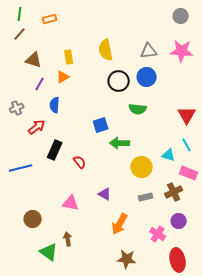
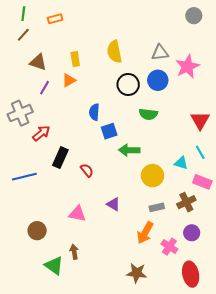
pink star: (182, 51) -> (187, 67), moved, turned -30
blue semicircle: (55, 105) -> (94, 112), moved
gray cross: (17, 108) -> (20, 113), size x1.6
orange arrow: (120, 224) -> (145, 233), moved

